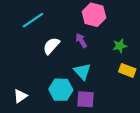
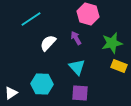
green star: (120, 46) -> (112, 43), size x1.5
cyan hexagon: (61, 90) -> (42, 84), moved
white triangle: (20, 96) -> (11, 93), moved

